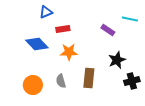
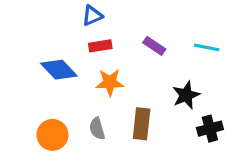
blue triangle: (46, 12) -> (92, 16), moved
cyan line: (130, 19) -> (207, 47), moved
purple rectangle: (108, 30) -> (154, 46), moved

